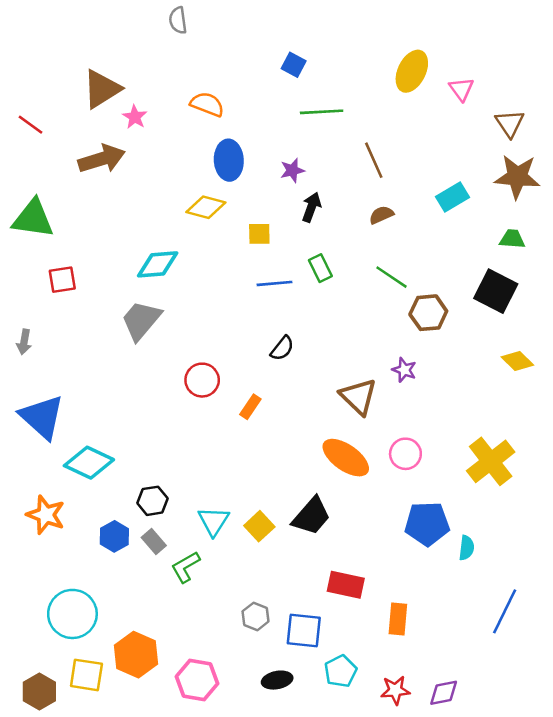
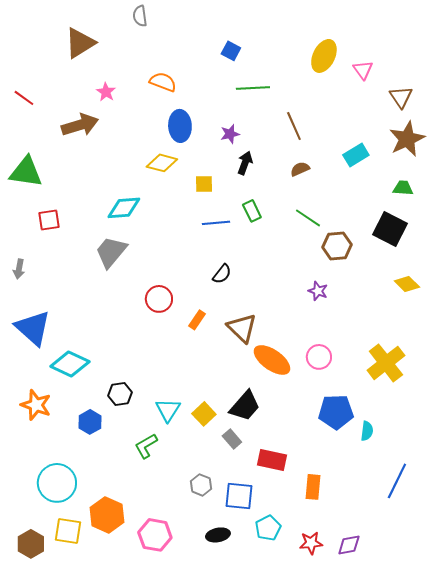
brown triangle: (102, 89) -> (80, 43), moved
brown star: (517, 177) -> (407, 139), turned -30
brown triangle: (358, 397) -> (242, 328), moved
gray rectangle: (154, 541) -> (232, 439), moved

